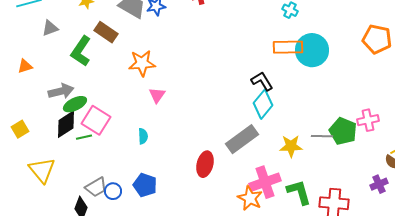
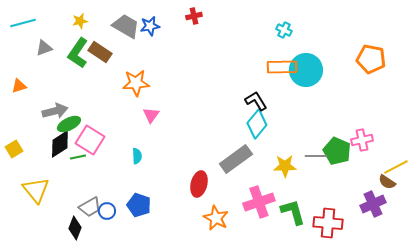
green L-shape: (81, 51) -> (78, 53), moved
purple cross: (379, 184) -> (373, 204), size x1.4
orange star: (250, 198) -> (216, 218), moved

